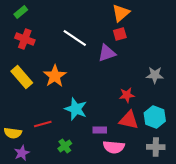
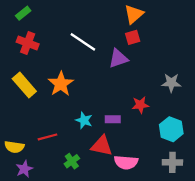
cyan star: (76, 109) -> (84, 120), size x0.7
red triangle: (129, 120) -> (102, 146), moved
purple rectangle: (100, 130) -> (113, 119), moved

